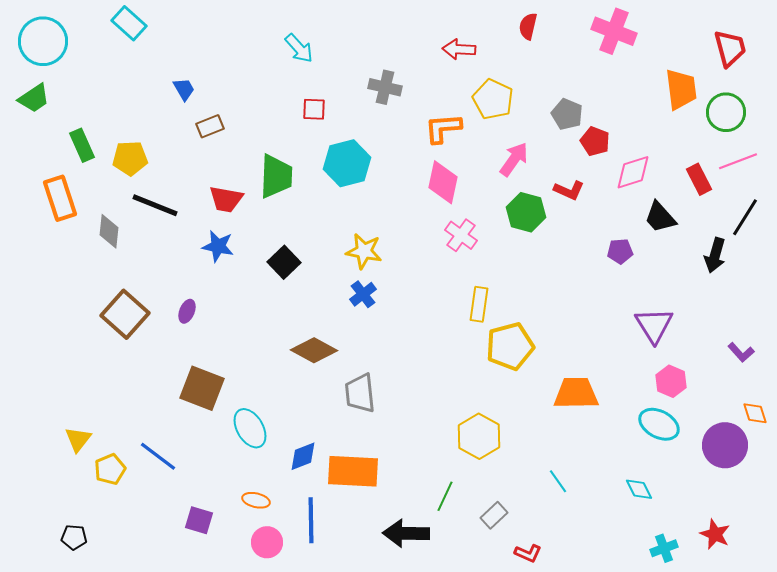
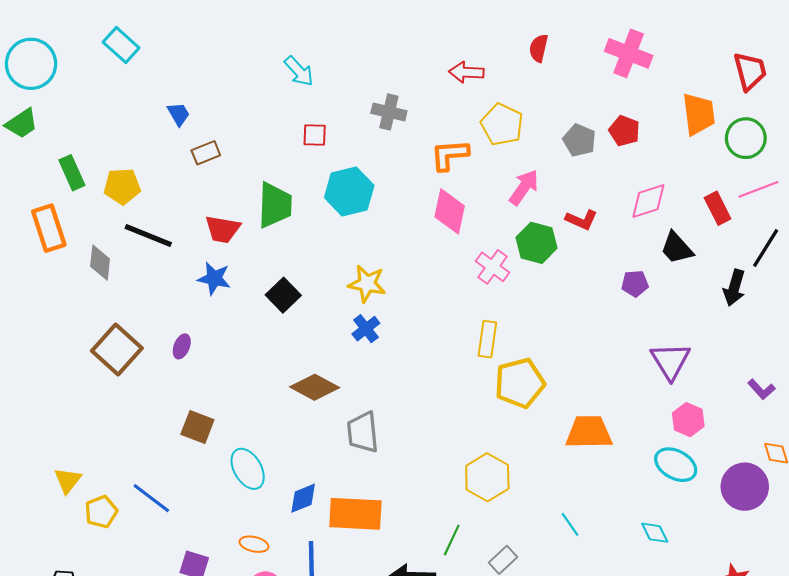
red pentagon: (595, 141) -> (624, 131), moved
pink cross: (461, 235) -> (493, 267), moved
brown square: (202, 388) -> (197, 427), size x0.7

